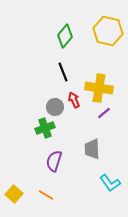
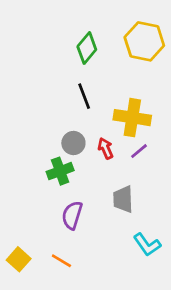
red arrow: (74, 100) -> (106, 148), moved

